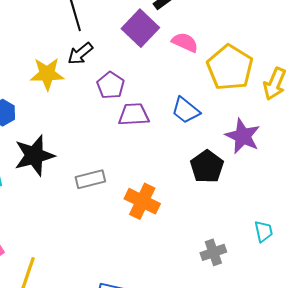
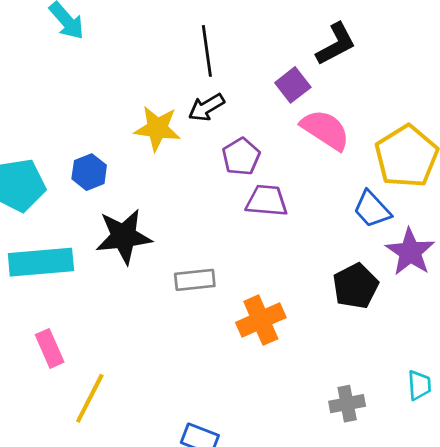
purple square: (140, 28) -> (293, 85), size x0.7
pink semicircle: (185, 42) -> (325, 130), moved, size x1.4
blue trapezoid: (186, 110) -> (372, 209), moved
orange cross: (142, 201) -> (261, 320), turned 32

